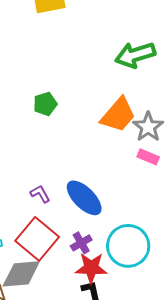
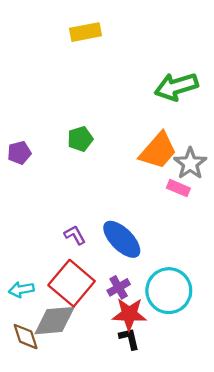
pink rectangle: (148, 157) -> (178, 188), moved

